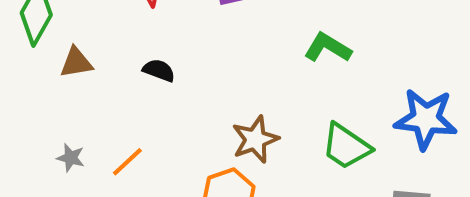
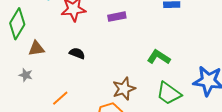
green L-shape: (328, 48) -> (159, 57), moved
gray star: (71, 158) -> (26, 75), moved

